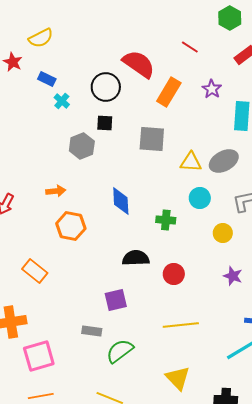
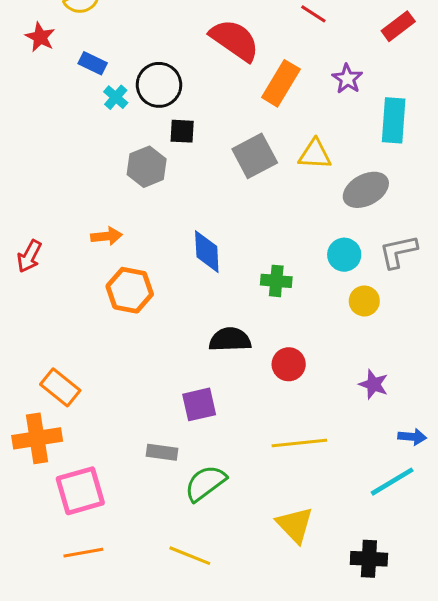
black circle: (106, 87) -> (159, 85), moved
gray square: (152, 139) -> (255, 156), turned -32
yellow triangle: (191, 162) -> (315, 154), moved
cyan circle: (200, 198) -> (344, 255), moved
orange rectangle: (35, 271) -> (60, 387), moved
purple star: (233, 276) -> (374, 384), moved

